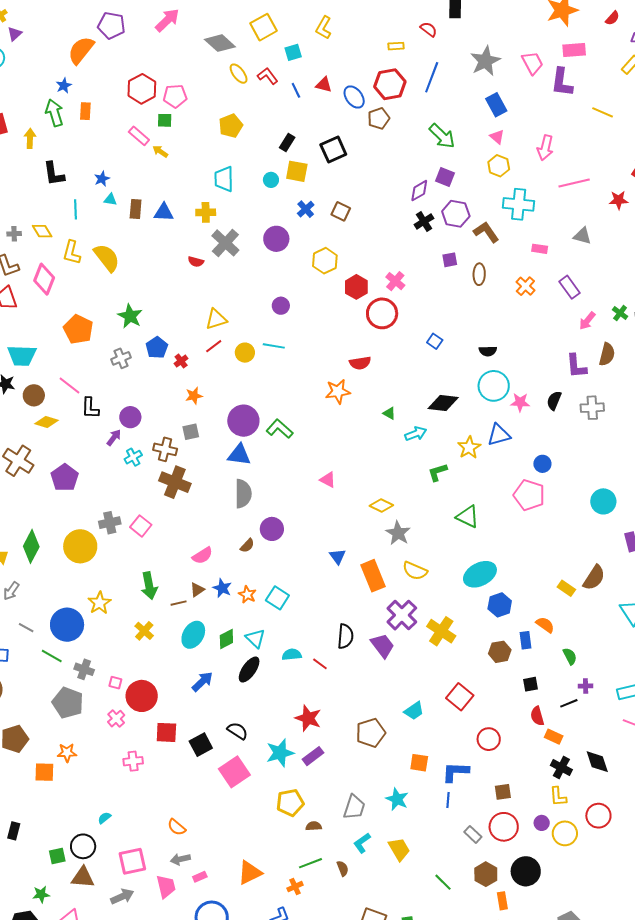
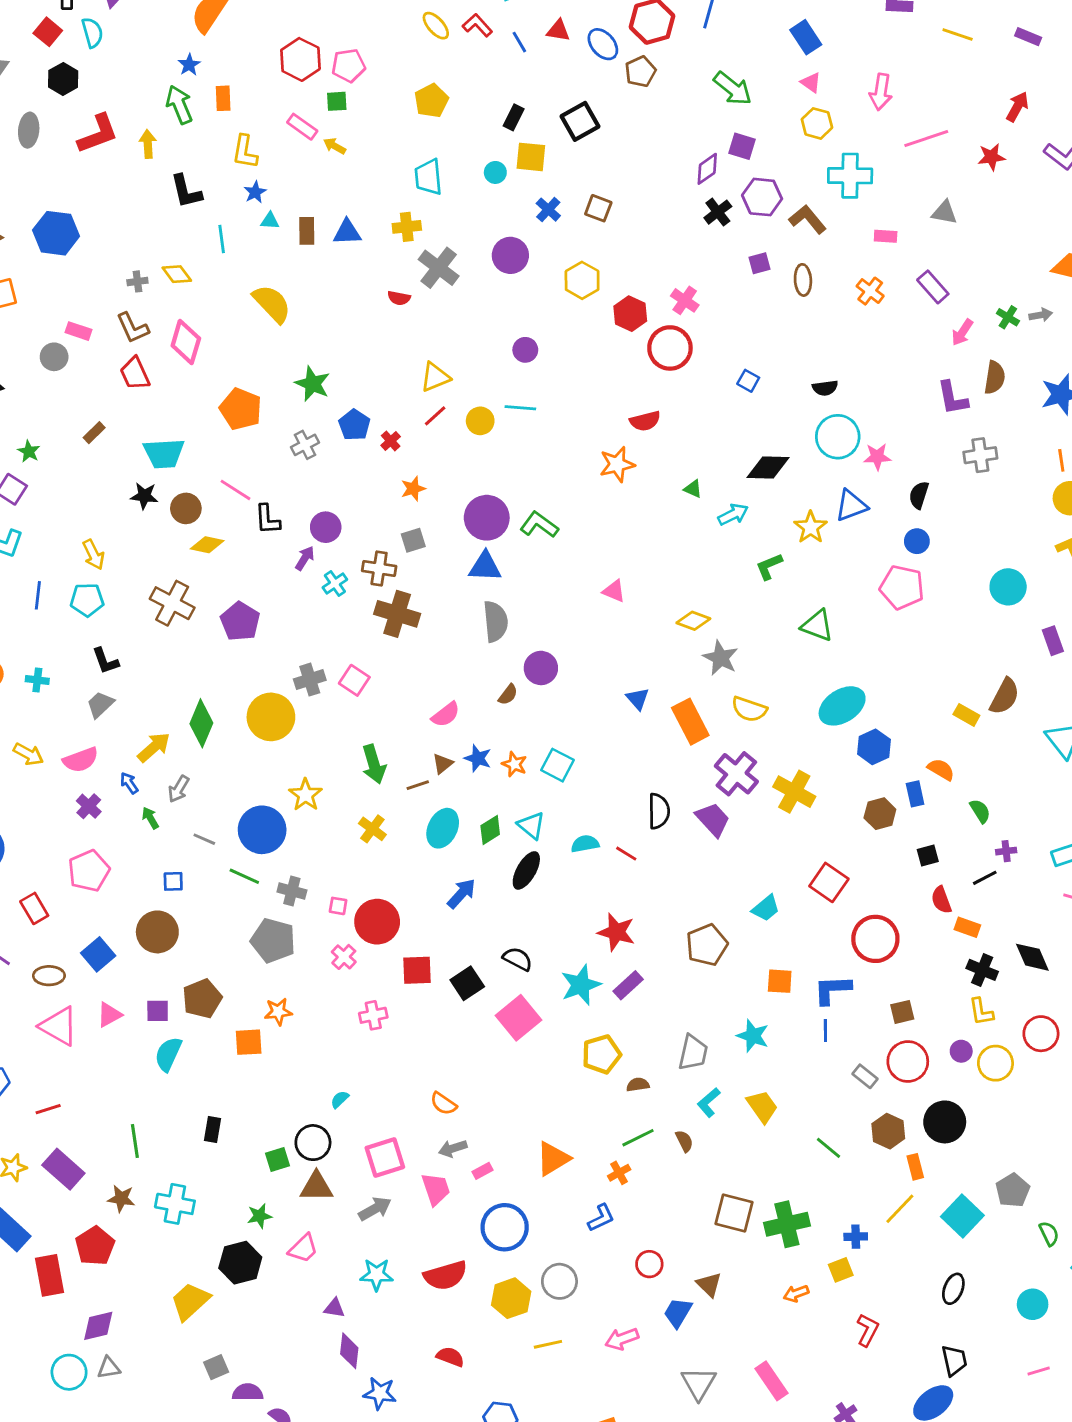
yellow L-shape: (72, 252) -> (245, 152), moved
black semicircle: (554, 401) -> (919, 495), moved
red circle: (489, 739) -> (875, 939), size x1.4

